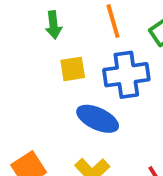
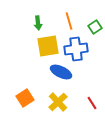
yellow square: (73, 69) -> (48, 46), size x1.6

